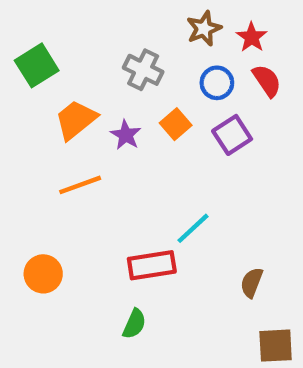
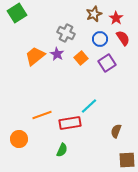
green square: (37, 65) -> (17, 13), moved
purple star: (126, 135) -> (57, 54), moved
orange line: (80, 185) -> (42, 115), moved
orange circle: (43, 274) -> (19, 139), moved

